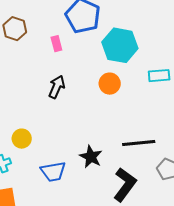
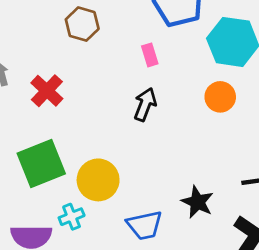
pink rectangle: (56, 44) -> (150, 55), moved
yellow circle: (22, 139) -> (98, 180), size x1.5

